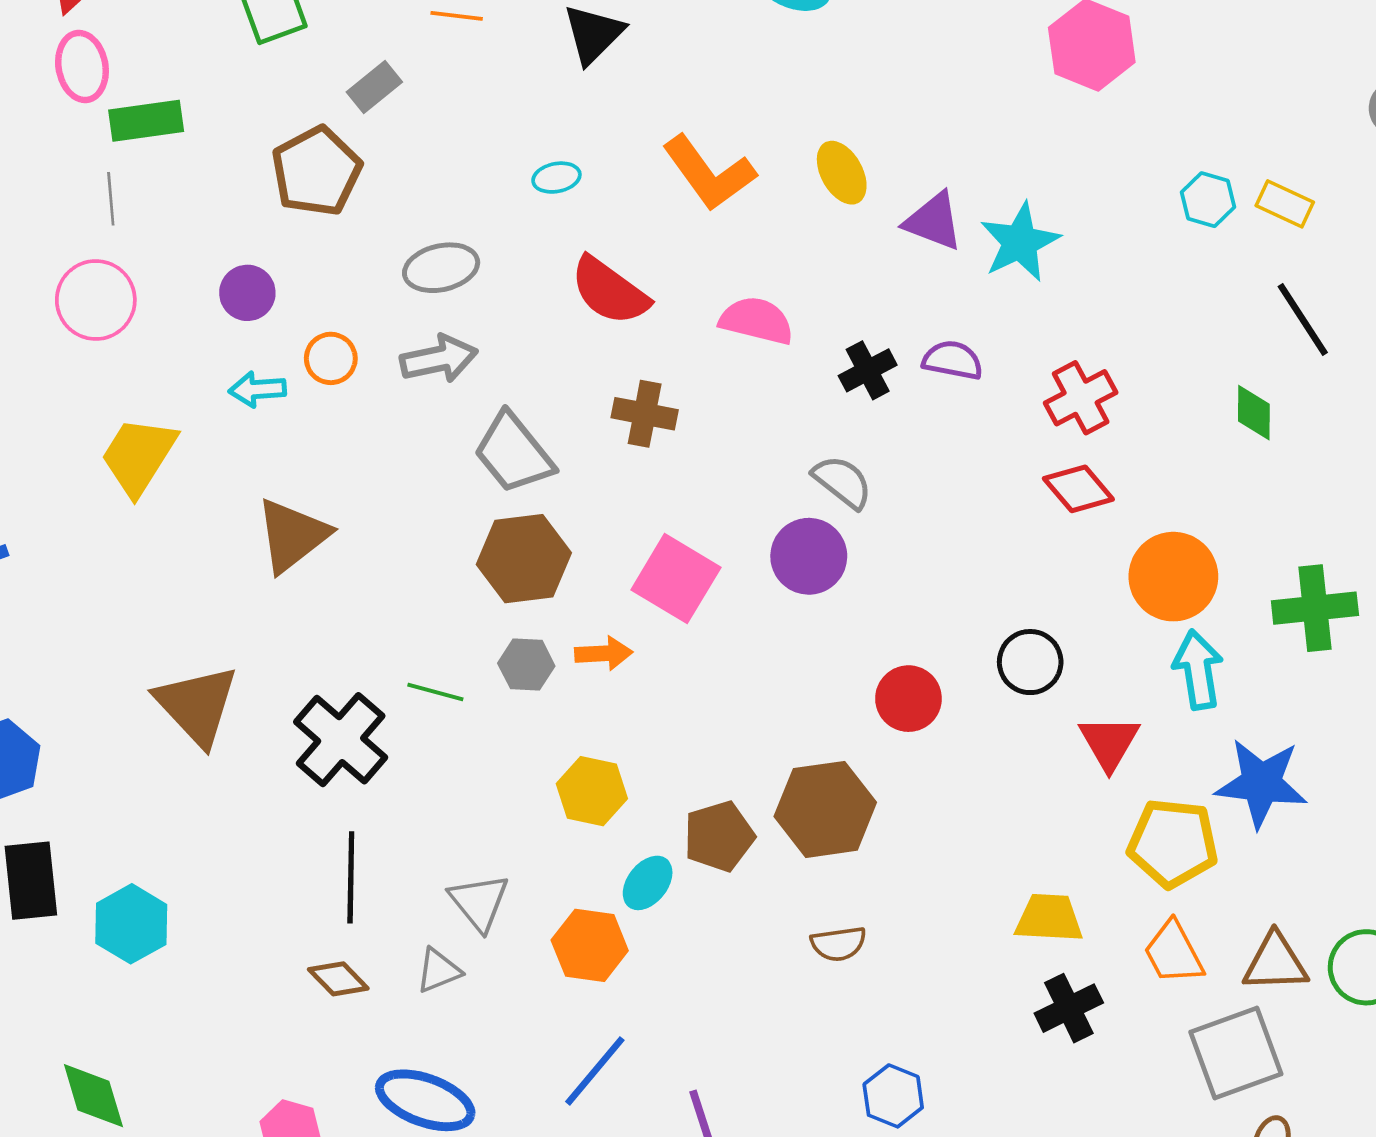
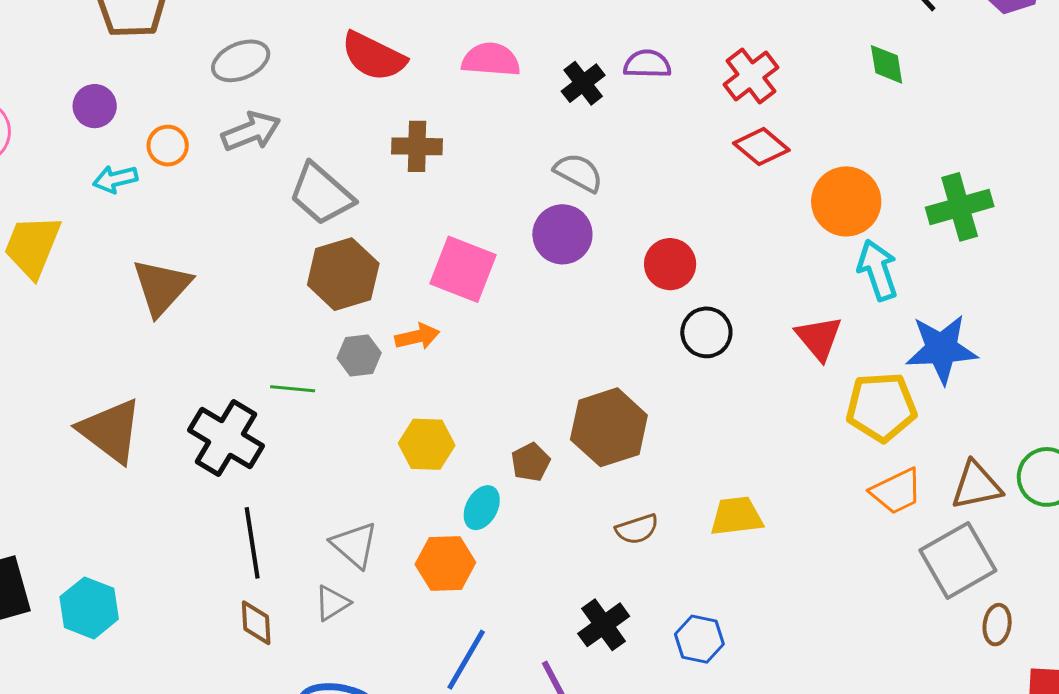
black circle: (1030, 662) -> (706, 332), moved
red circle: (908, 699) -> (670, 264), moved
brown pentagon: (719, 836) -> (531, 462), size x0.7
yellow trapezoid: (1049, 918) -> (736, 516), moved
orange trapezoid: (1174, 953) -> (896, 491), turned -78
brown diamond: (338, 979) -> (256, 623), turned 51
black cross: (1069, 1008) -> (604, 625), moved

